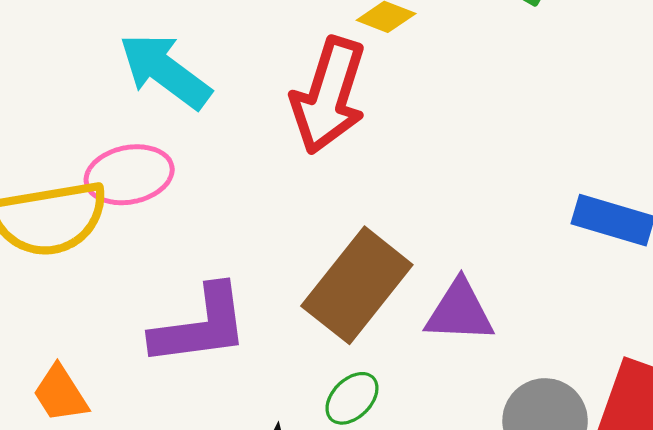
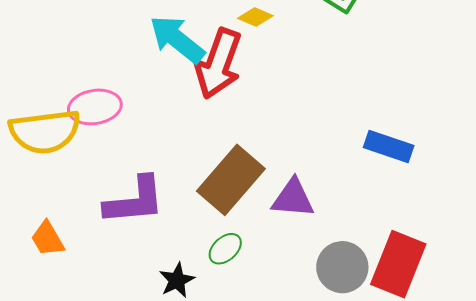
cyan arrow: (165, 71) -> (177, 39), moved

